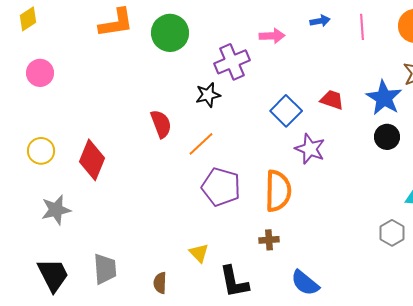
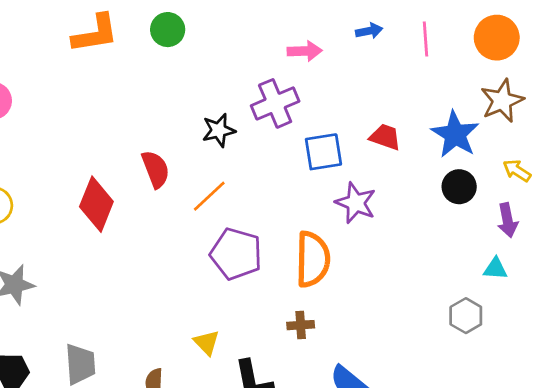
green circle: (170, 33) -> (168, 30), moved, size x0.7
purple cross: (232, 62) -> (275, 103), moved
blue square: (286, 111) -> (323, 152), turned 36
red diamond: (92, 160) -> (96, 204), moved

